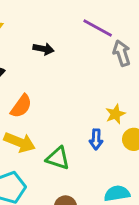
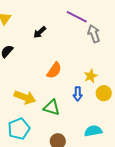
black arrow: (44, 49) -> (40, 32), turned 128
orange semicircle: (21, 106) -> (54, 70), moved

